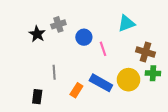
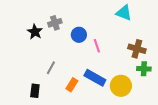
cyan triangle: (126, 23) -> (124, 13), moved, turned 42
gray line: (54, 72) -> (51, 68), turned 32
yellow circle: (128, 80) -> (121, 86), moved

